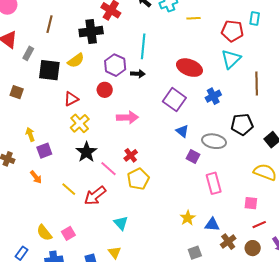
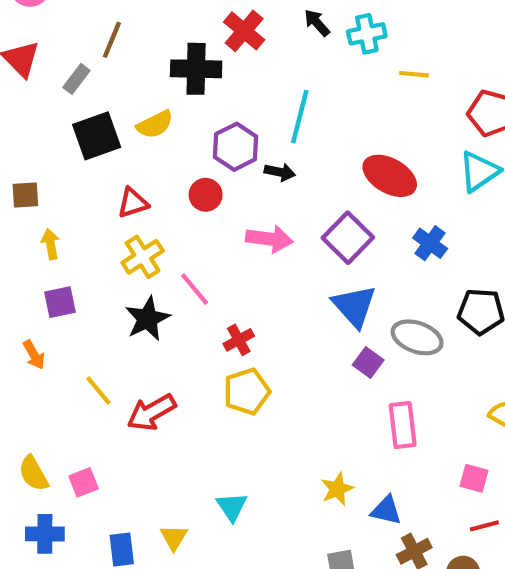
gray rectangle: (28, 53) -> (76, 79), moved
black square: (49, 70) -> (97, 136), turned -35
brown square: (17, 92) -> (25, 195), moved, turned -32
blue cross: (213, 96) -> (430, 243), turned -35
pink arrow: (127, 117) -> (269, 239), moved
blue triangle: (182, 131) -> (354, 306), size x1.6
yellow arrow: (30, 134) -> (51, 244), moved
pink line: (109, 169) -> (195, 289), moved
cyan triangle: (121, 223) -> (232, 507), moved

